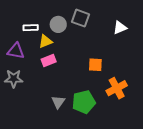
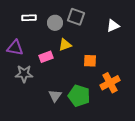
white rectangle: (31, 28) -> (29, 18), moved
yellow triangle: (45, 41) -> (65, 45), moved
gray star: (14, 79) -> (24, 74), moved
green pentagon: (84, 102) -> (79, 96), turned 30

